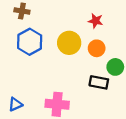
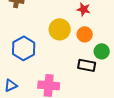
blue hexagon: (30, 42) -> (24, 48), moved

